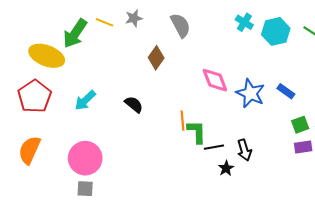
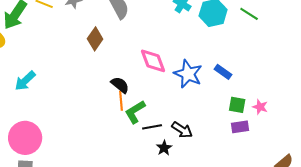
black semicircle: (134, 104) -> (120, 85), moved
green square: (300, 125) -> (237, 105), turned 30
green L-shape: (197, 132) -> (135, 112), turned -120
black arrow: (244, 150) -> (182, 130), turned -40

